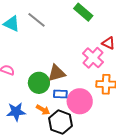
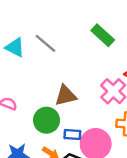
brown triangle: (57, 73) -> (66, 96), moved

